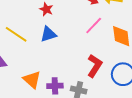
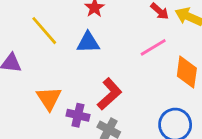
red L-shape: (95, 66) -> (109, 94), moved

